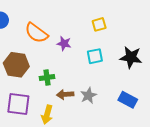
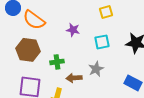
orange semicircle: (36, 33) -> (34, 20), moved
gray star: (88, 95) -> (96, 69), moved

